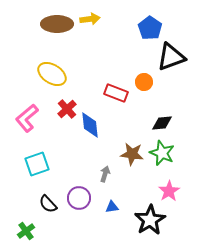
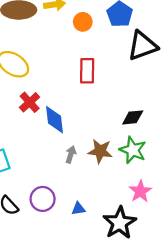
orange circle: (144, 82) -> (83, 22), moved
red rectangle: (116, 93) -> (87, 71), moved, turned 70
gray arrow: (105, 174) -> (71, 154), moved

